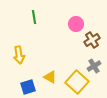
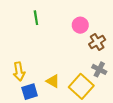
yellow arrow: (19, 55) -> (19, 72), moved
gray cross: (94, 66) -> (99, 69), turned -32

